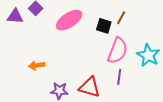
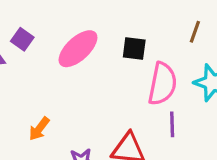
brown line: (121, 18) -> (195, 32), moved
orange arrow: (37, 65) -> (39, 129), turned -35

